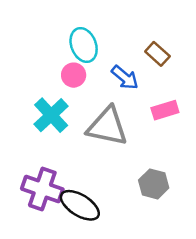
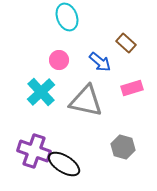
cyan ellipse: (84, 45) -> (67, 17), moved

